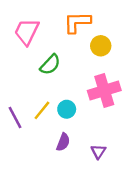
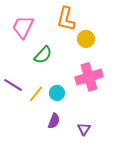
orange L-shape: (77, 22) -> (66, 19), turned -75
purple line: (15, 117) -> (13, 85), moved, turned -30

